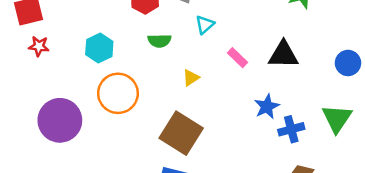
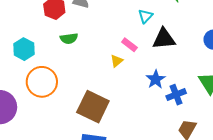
cyan triangle: (205, 25) -> (145, 16), moved
yellow triangle: (191, 78) -> (117, 61), moved

